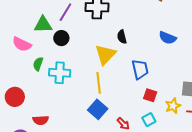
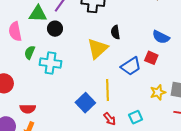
pink semicircle: (22, 44) -> (15, 31), turned 48
blue trapezoid: (140, 69) -> (131, 66), turned 65
yellow line: (99, 83) -> (108, 90), moved
red square: (150, 95) -> (151, 58), moved
yellow star: (173, 106) -> (158, 92), moved

